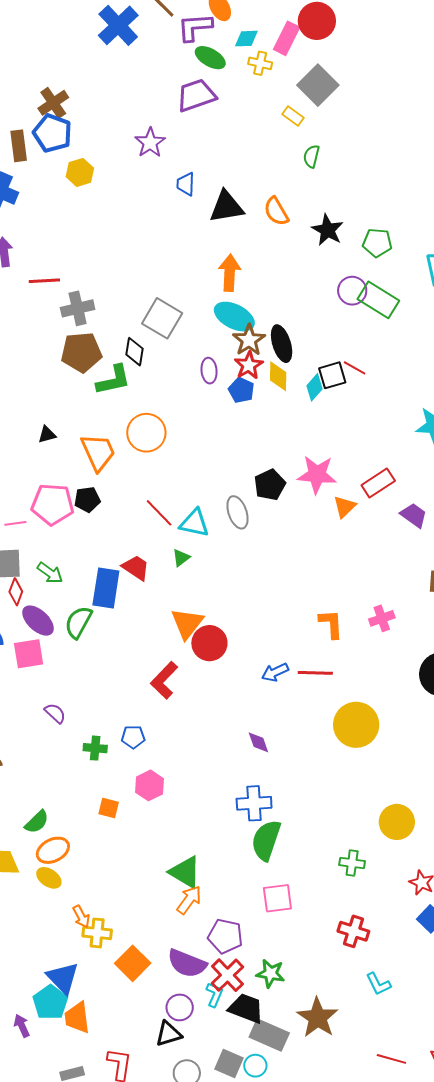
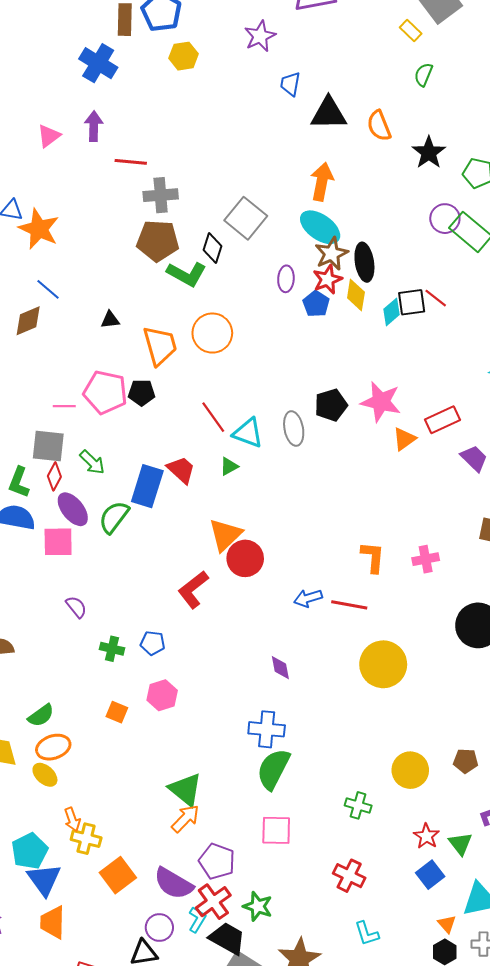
green L-shape: (113, 380) -> (187, 274), turned 33
cyan pentagon: (50, 1002) -> (30, 851), moved

